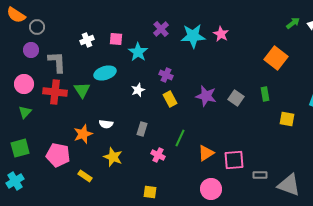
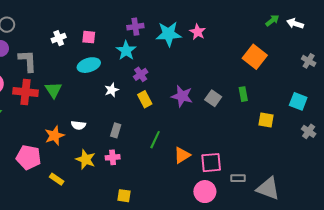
purple cross: (161, 29) -> (135, 27), turned 35
cyan star: (138, 52) -> (126, 51), moved
cyan ellipse: (105, 73) -> (89, 65), moved
purple cross: (166, 75) -> (141, 74), turned 32
pink cross: (158, 155) -> (113, 157), moved, turned -32
pink circle: (211, 189) -> (205, 192), moved

